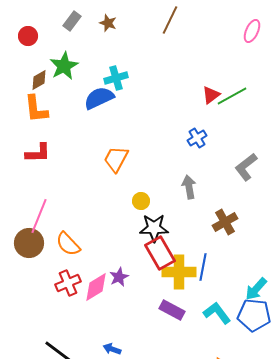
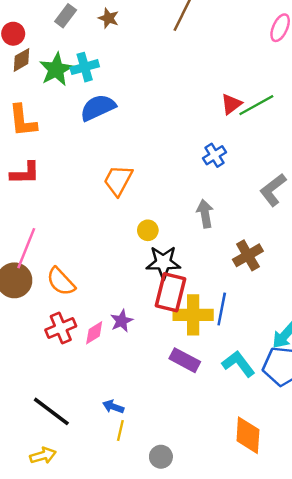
cyan cross: (116, 78) -> (85, 67), moved
brown diamond: (39, 80) -> (22, 60), moved
red rectangle: (160, 253) -> (170, 292), turned 44
pink diamond: (96, 287) -> (94, 333), size x0.7

